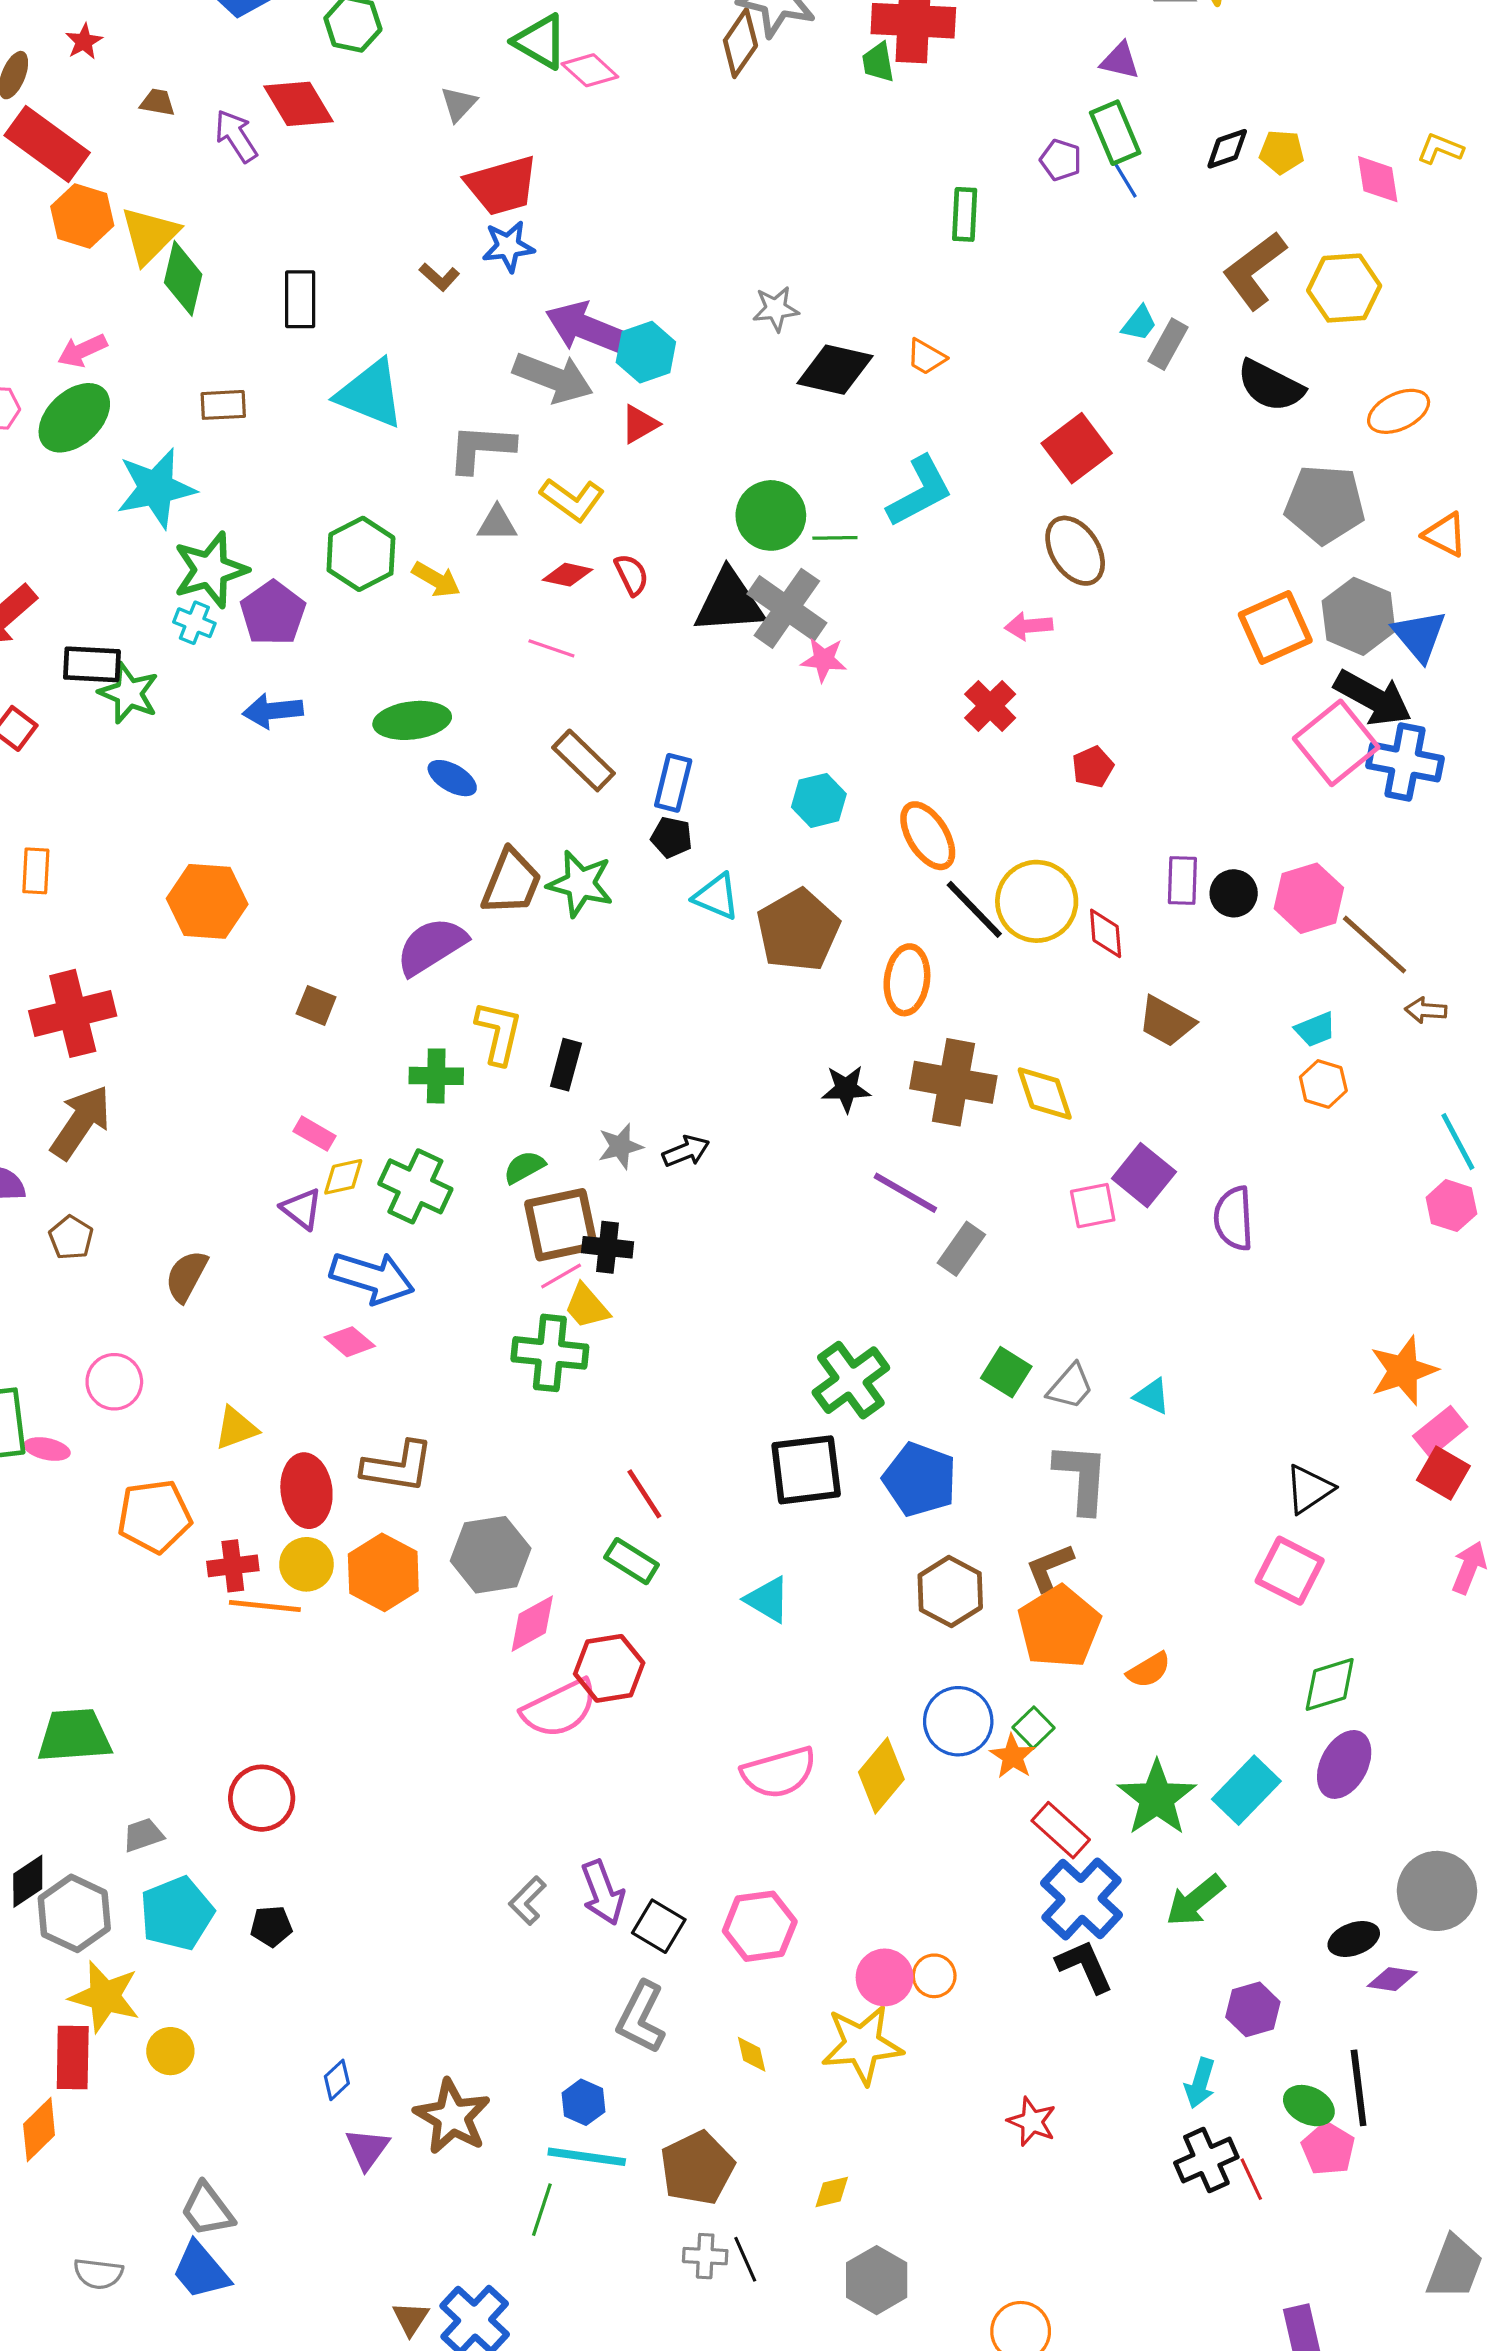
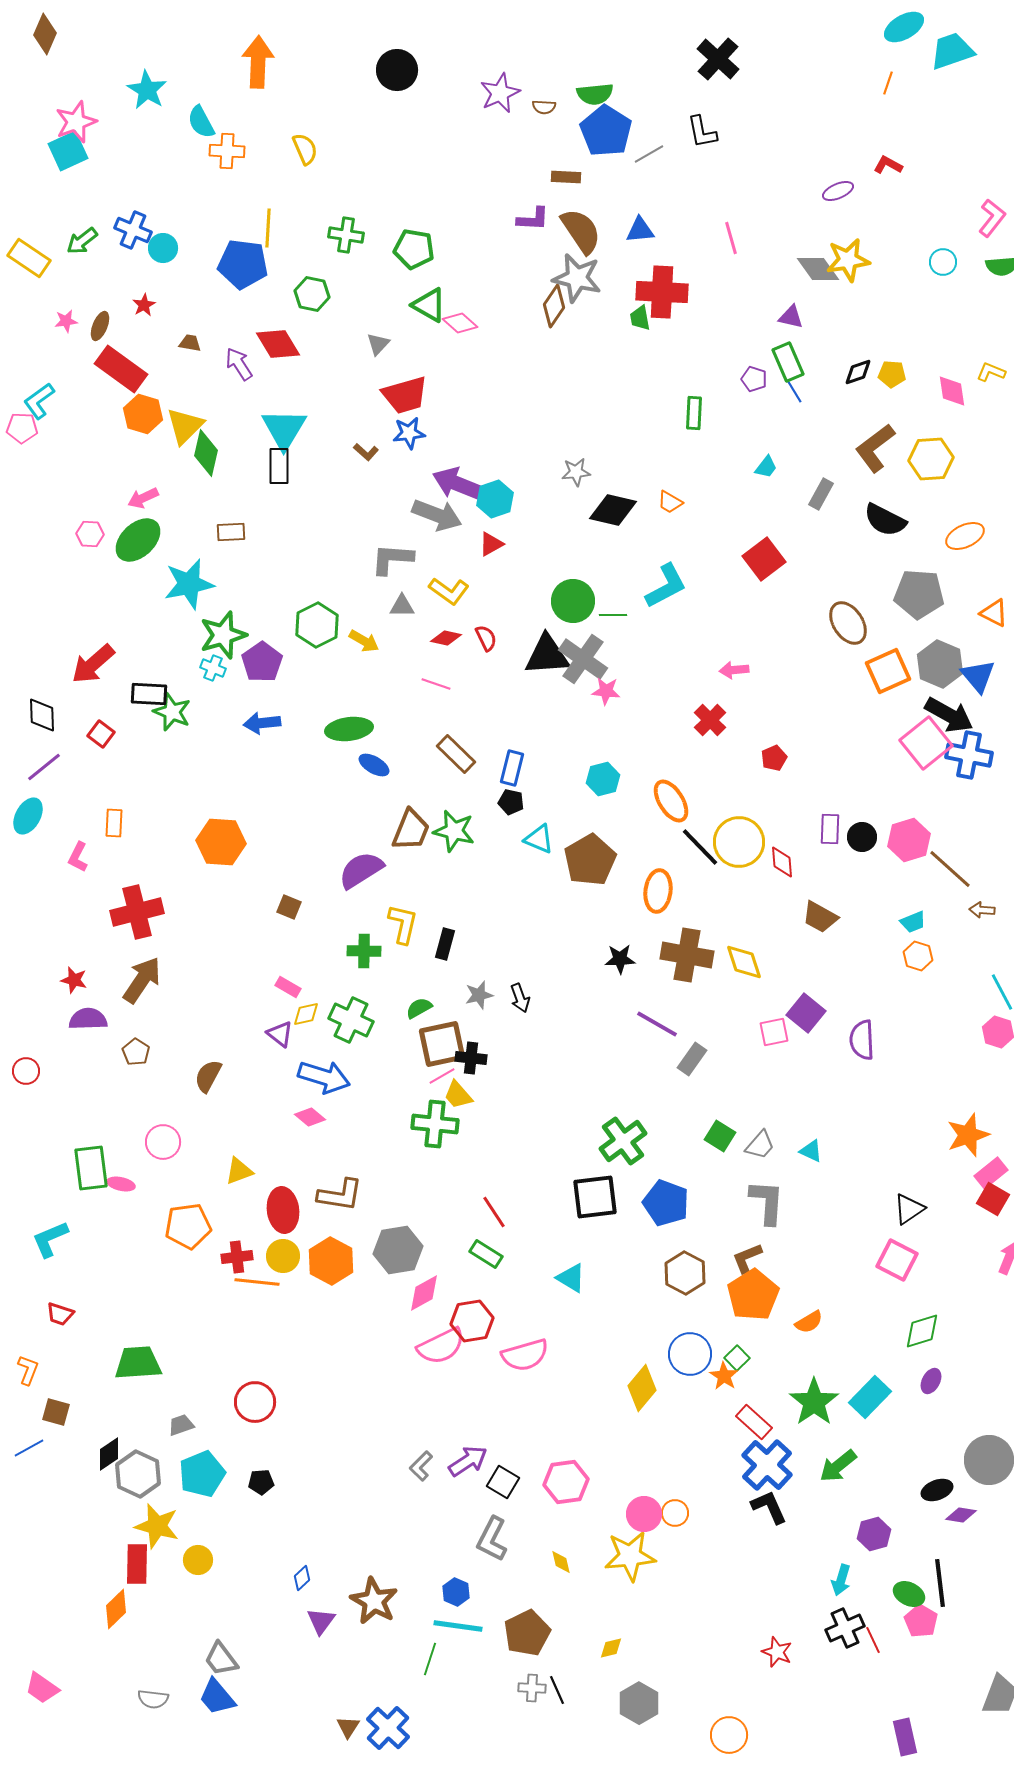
cyan trapezoid: (1139, 323) -> (766, 467), moved
cyan triangle: (371, 394) -> (284, 429), moved, turned 39
brown ellipse: (1075, 551) -> (848, 623), moved
black arrow: (686, 1151) -> (520, 998), turned 92
purple ellipse: (1344, 1764) -> (931, 1381), size x0.6
pink semicircle: (779, 1772) -> (525, 1355), moved
purple arrow: (603, 1893) -> (468, 1461), turned -102
red star: (1032, 2122) -> (777, 1652), moved

